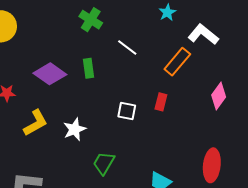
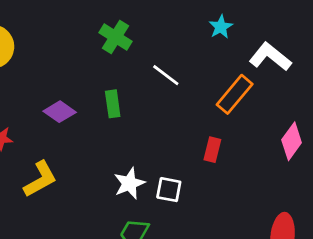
purple diamond: (50, 74) -> (60, 112), size x0.7
white square: (127, 111) -> (169, 190), moved
white star: (75, 129) -> (129, 183), moved

